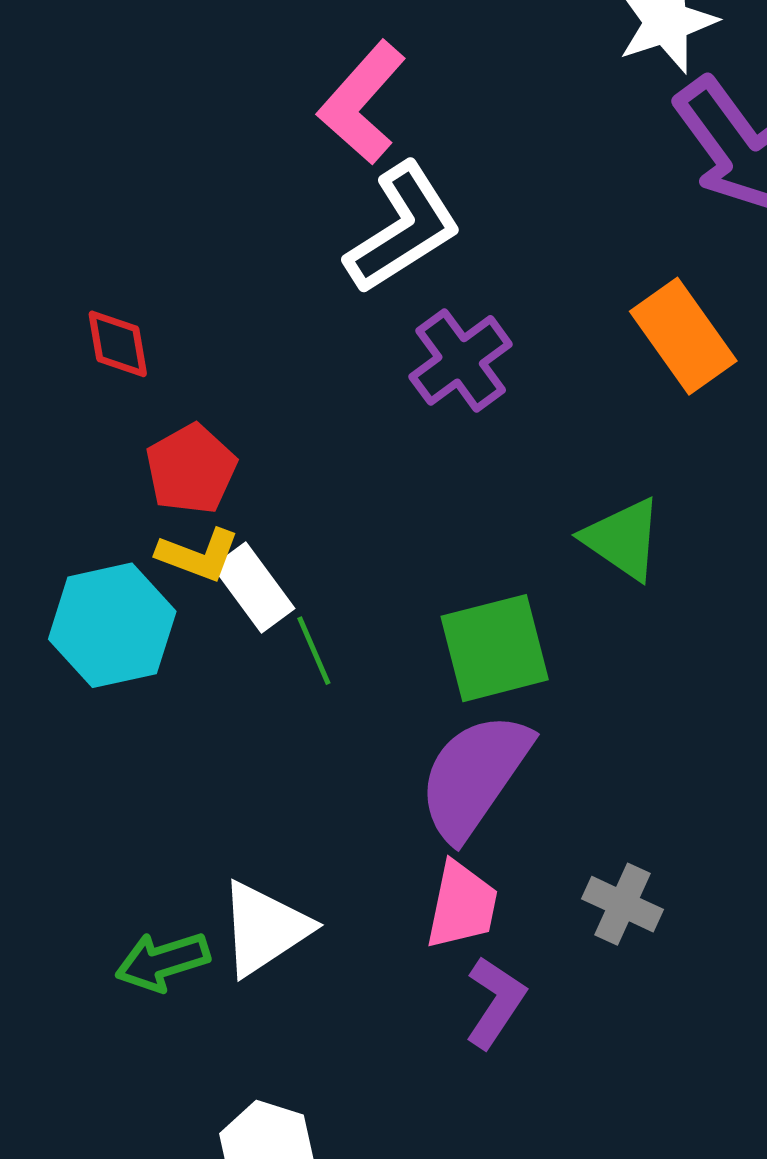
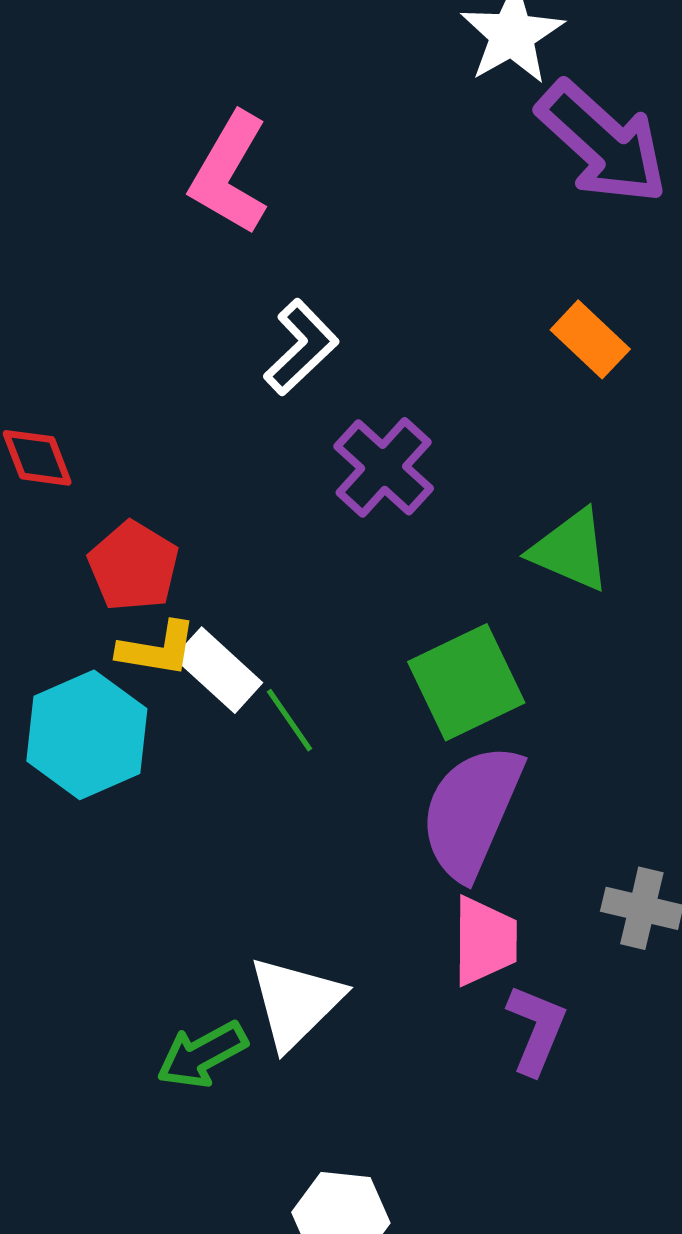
white L-shape: (403, 228) -> (301, 347), moved, size x0.7
orange rectangle: (683, 336) -> (590, 339), size x0.7
purple cross: (461, 360) -> (384, 467), moved

